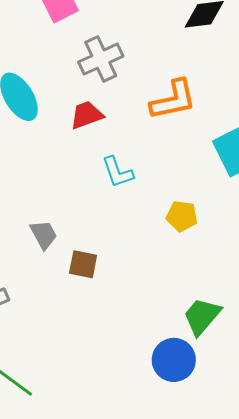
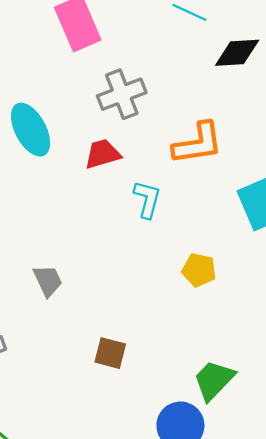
cyan L-shape: (118, 172) -> (147, 199), moved, turned -150
brown square: (83, 264) -> (110, 353), moved

